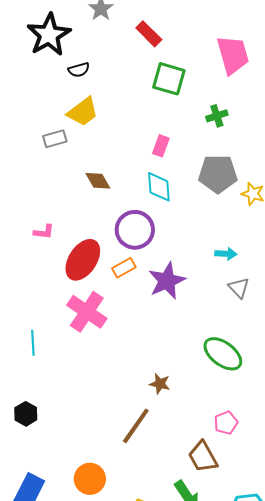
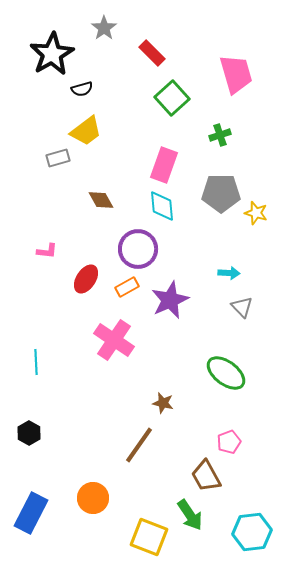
green square: (169, 79) -> (172, 98), turned 32
pink rectangle: (161, 146) -> (164, 165), size x1.6
red ellipse: (83, 260) -> (86, 279), size x0.7
pink cross: (87, 312) -> (114, 340), moved

